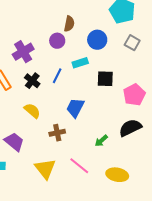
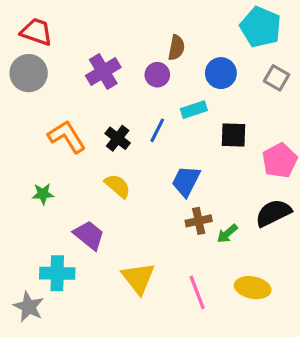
purple cross: (23, 52) -> (103, 72), moved
brown cross: (57, 133) -> (199, 221), moved
pink line: (79, 166) -> (197, 292), moved, turned 30

